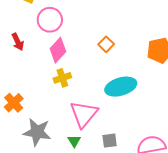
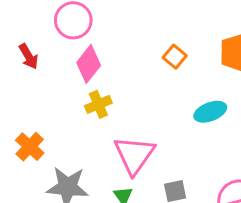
orange square: (106, 44) -> (175, 57), moved
cyan ellipse: (121, 87) -> (210, 112), moved, size x0.7

